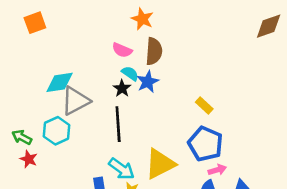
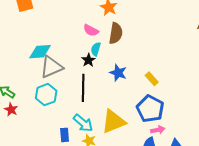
cyan semicircle: (130, 73) -> (96, 49), turned -112
blue star: (148, 82) -> (118, 73), moved, turned -30
cyan hexagon: (57, 131) -> (46, 95), moved

